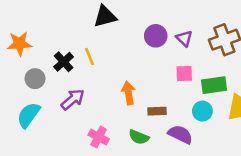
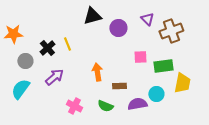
black triangle: (105, 16) -> (92, 16), moved
purple triangle: (184, 38) -> (147, 19), moved
cyan circle: (202, 111) -> (156, 94), moved
purple semicircle: (180, 134) -> (137, 104), turned -36

